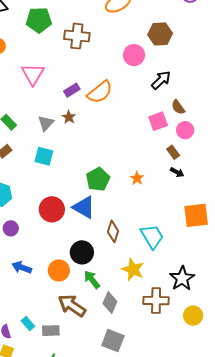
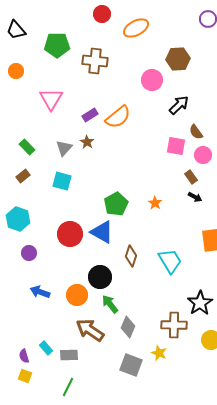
pink square: (158, 121) -> (176, 146), turned 30
yellow star: (133, 269) -> (159, 353), moved, size x0.7

